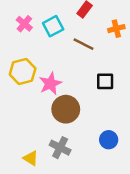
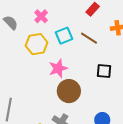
cyan square: (53, 26) -> (64, 36), moved
yellow hexagon: (23, 72) -> (37, 44), moved

